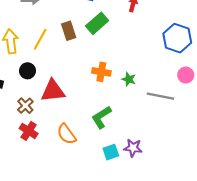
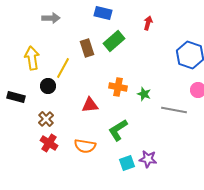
yellow line: (40, 39) -> (63, 68), moved
red triangle: (53, 91) -> (90, 105), moved, size x0.7
orange semicircle: (67, 134) -> (85, 146), turned -45

